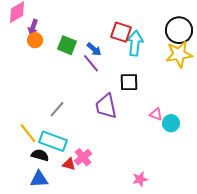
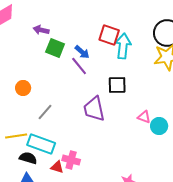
purple arrow: (33, 27) -> (41, 30), moved, turned 84
orange circle: (35, 40) -> (23, 88), moved
yellow line: (28, 133) -> (16, 136), turned -60
pink cross: (83, 157) -> (71, 160), turned -36

